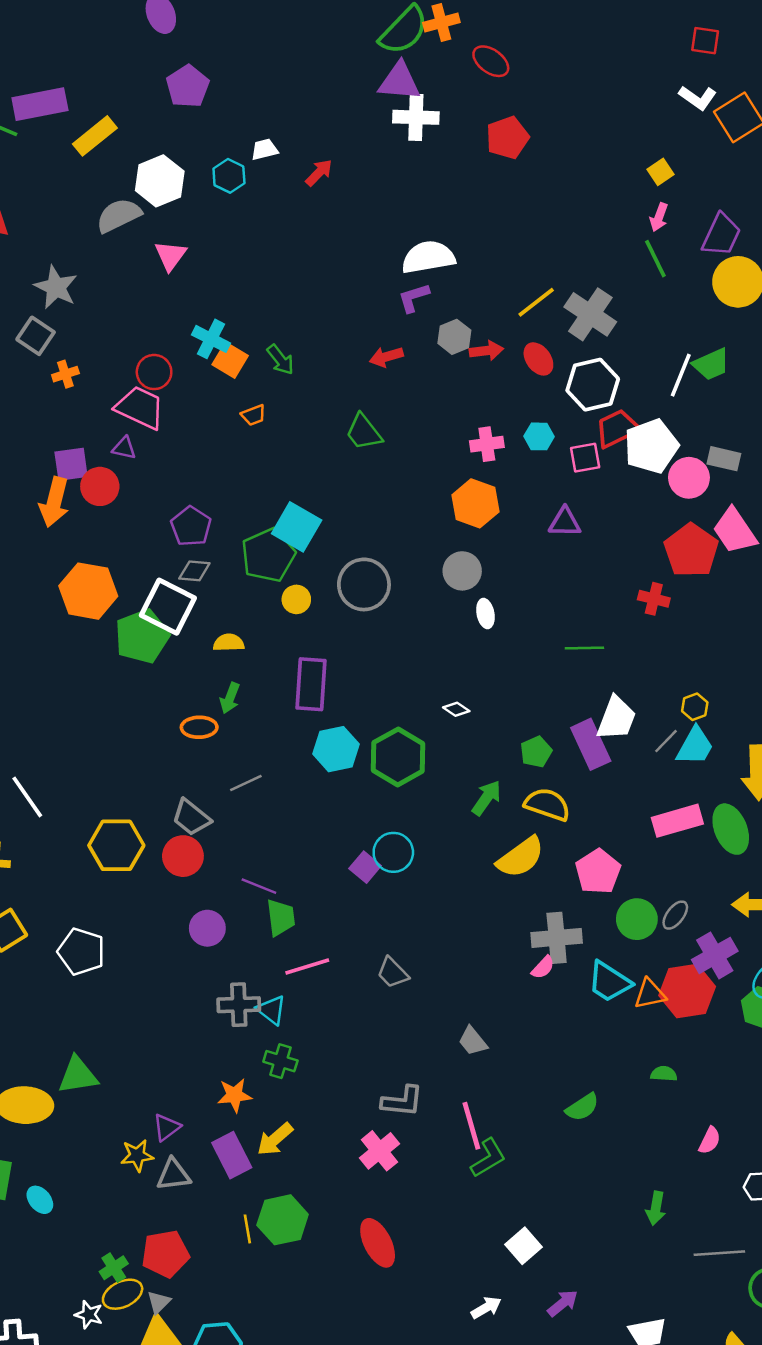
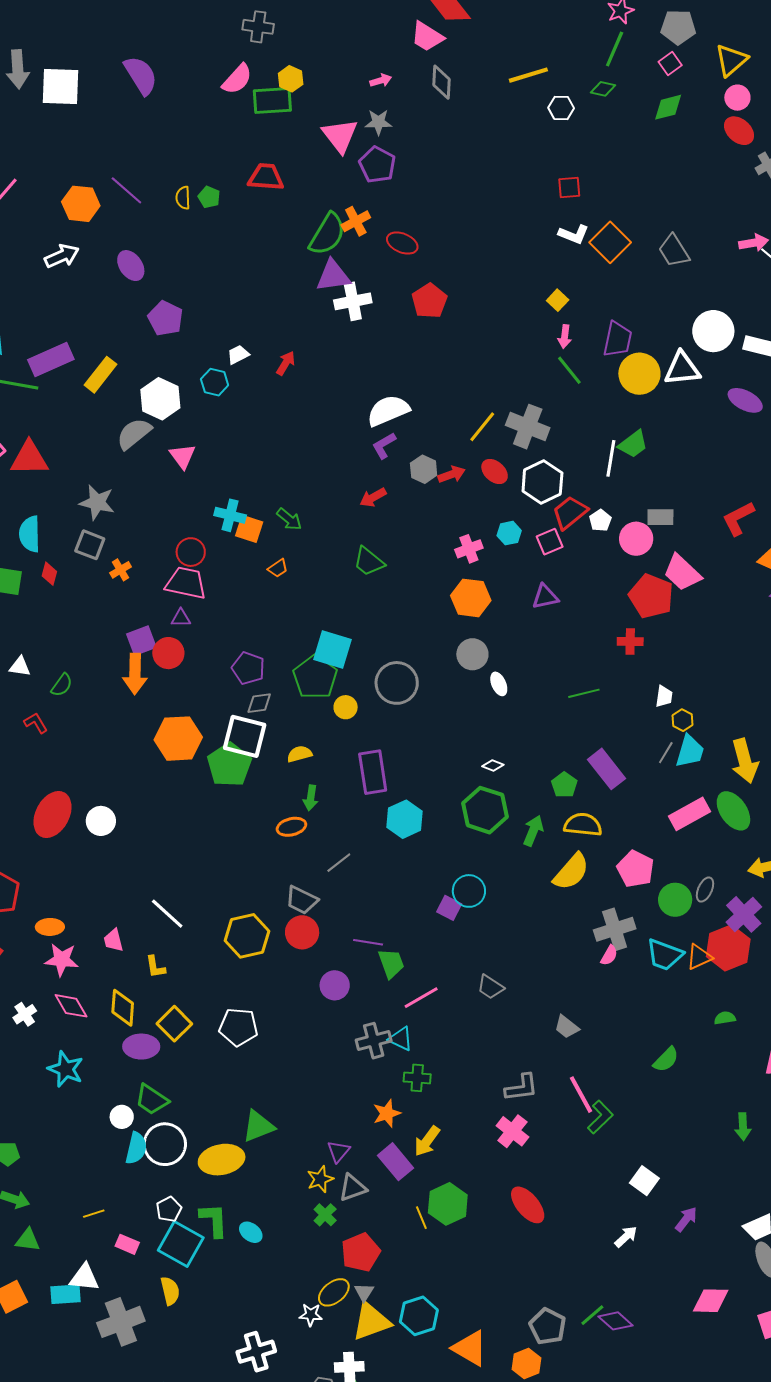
white pentagon: (651, 446) -> (600, 520), size x0.5
white trapezoid: (616, 718) -> (664, 696), moved, size x0.6
green hexagon: (398, 757) -> (485, 810), moved
green cross: (114, 1268) -> (325, 1215), moved

